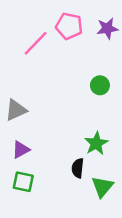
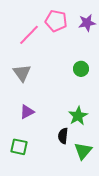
gray triangle: (16, 110) -> (22, 73), moved, turned -42
purple triangle: (21, 150) -> (27, 112), moved

